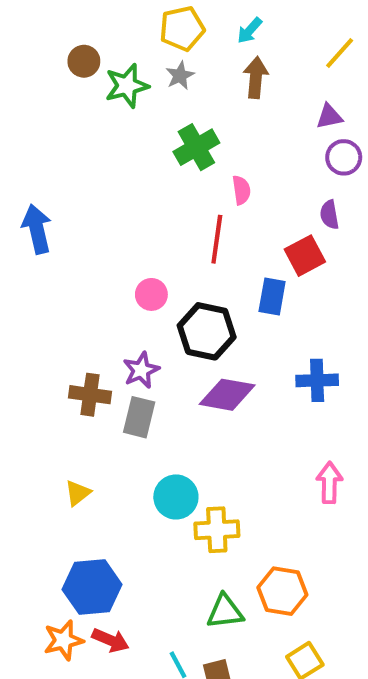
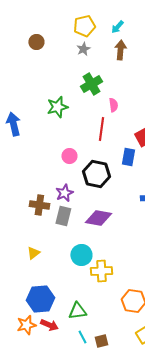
green star: (127, 86) -> (57, 107), moved
purple diamond: (227, 395) -> (98, 218), moved
green triangle: (225, 612) -> (77, 311), moved

